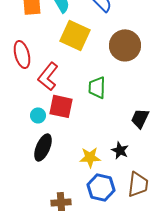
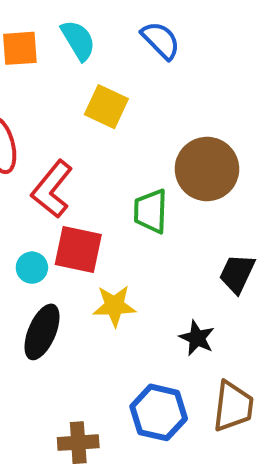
yellow square: (75, 35) -> (106, 107), size x0.7
brown circle: (125, 45) -> (207, 169), moved
yellow star: (90, 157) -> (114, 306), moved

